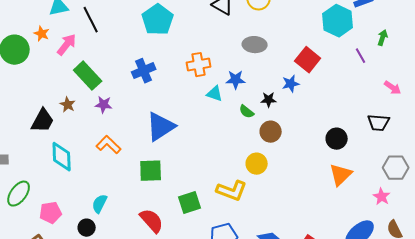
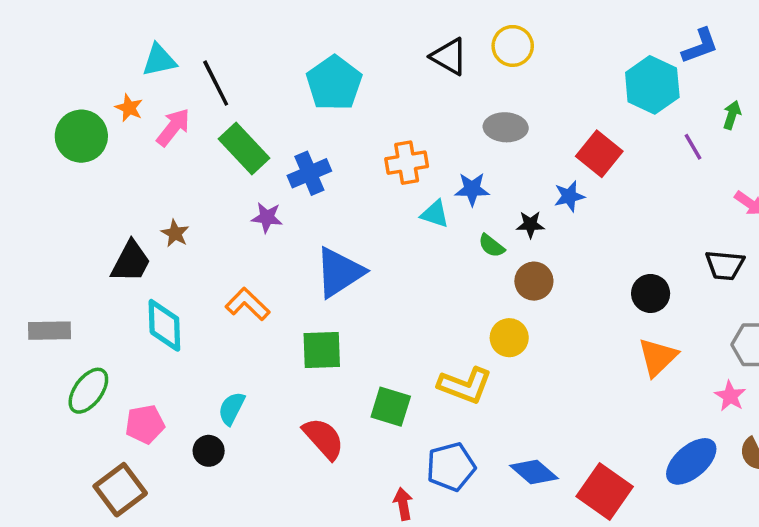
green rectangle: (88, 76) -> (244, 148), moved
purple star: (104, 105) -> (267, 217), moved
green square: (190, 203) -> (391, 407), turned 35

